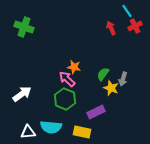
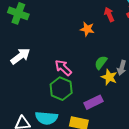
orange star: (74, 67) -> (87, 29), moved
white arrow: (22, 94) -> (20, 56), moved

